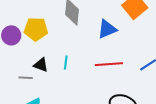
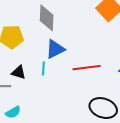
blue triangle: (107, 29) -> (55, 49), moved

